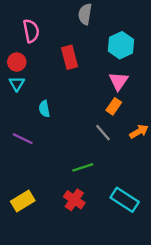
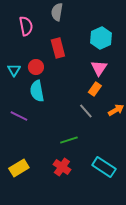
gray semicircle: (85, 14) -> (57, 12), moved
red circle: (17, 62) -> (36, 67), moved
cyan semicircle: (44, 109) -> (37, 91), size x1.5

